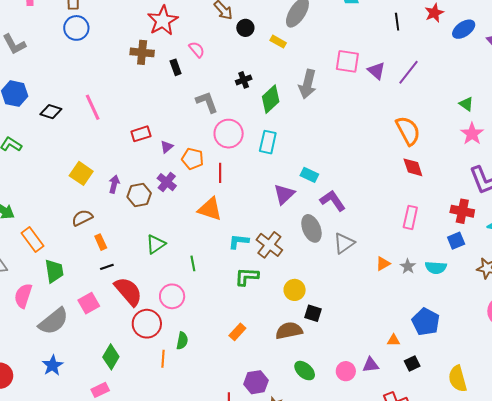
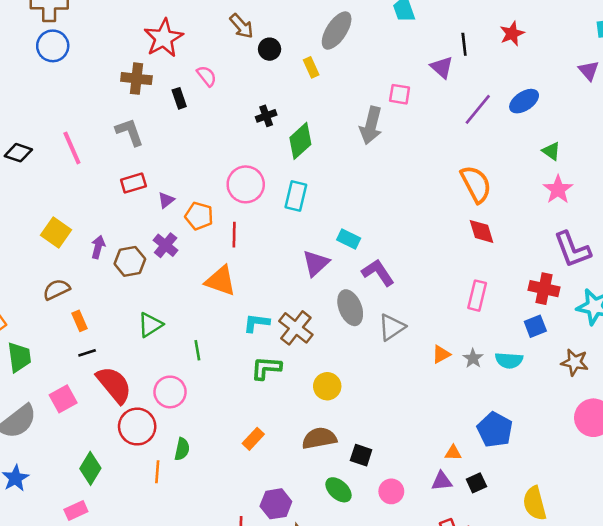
blue ellipse: (464, 29) -> (524, 101), moved
yellow rectangle: (278, 42) -> (311, 67), turned 35
pink square: (347, 61) -> (400, 94), size x0.7
purple triangle: (376, 71) -> (442, 67), moved
gray arrow: (308, 84) -> (371, 125), moved
gray L-shape: (207, 102) -> (130, 132), moved
black square: (313, 313) -> (361, 455), moved
purple triangle: (371, 365) -> (442, 481), moved

